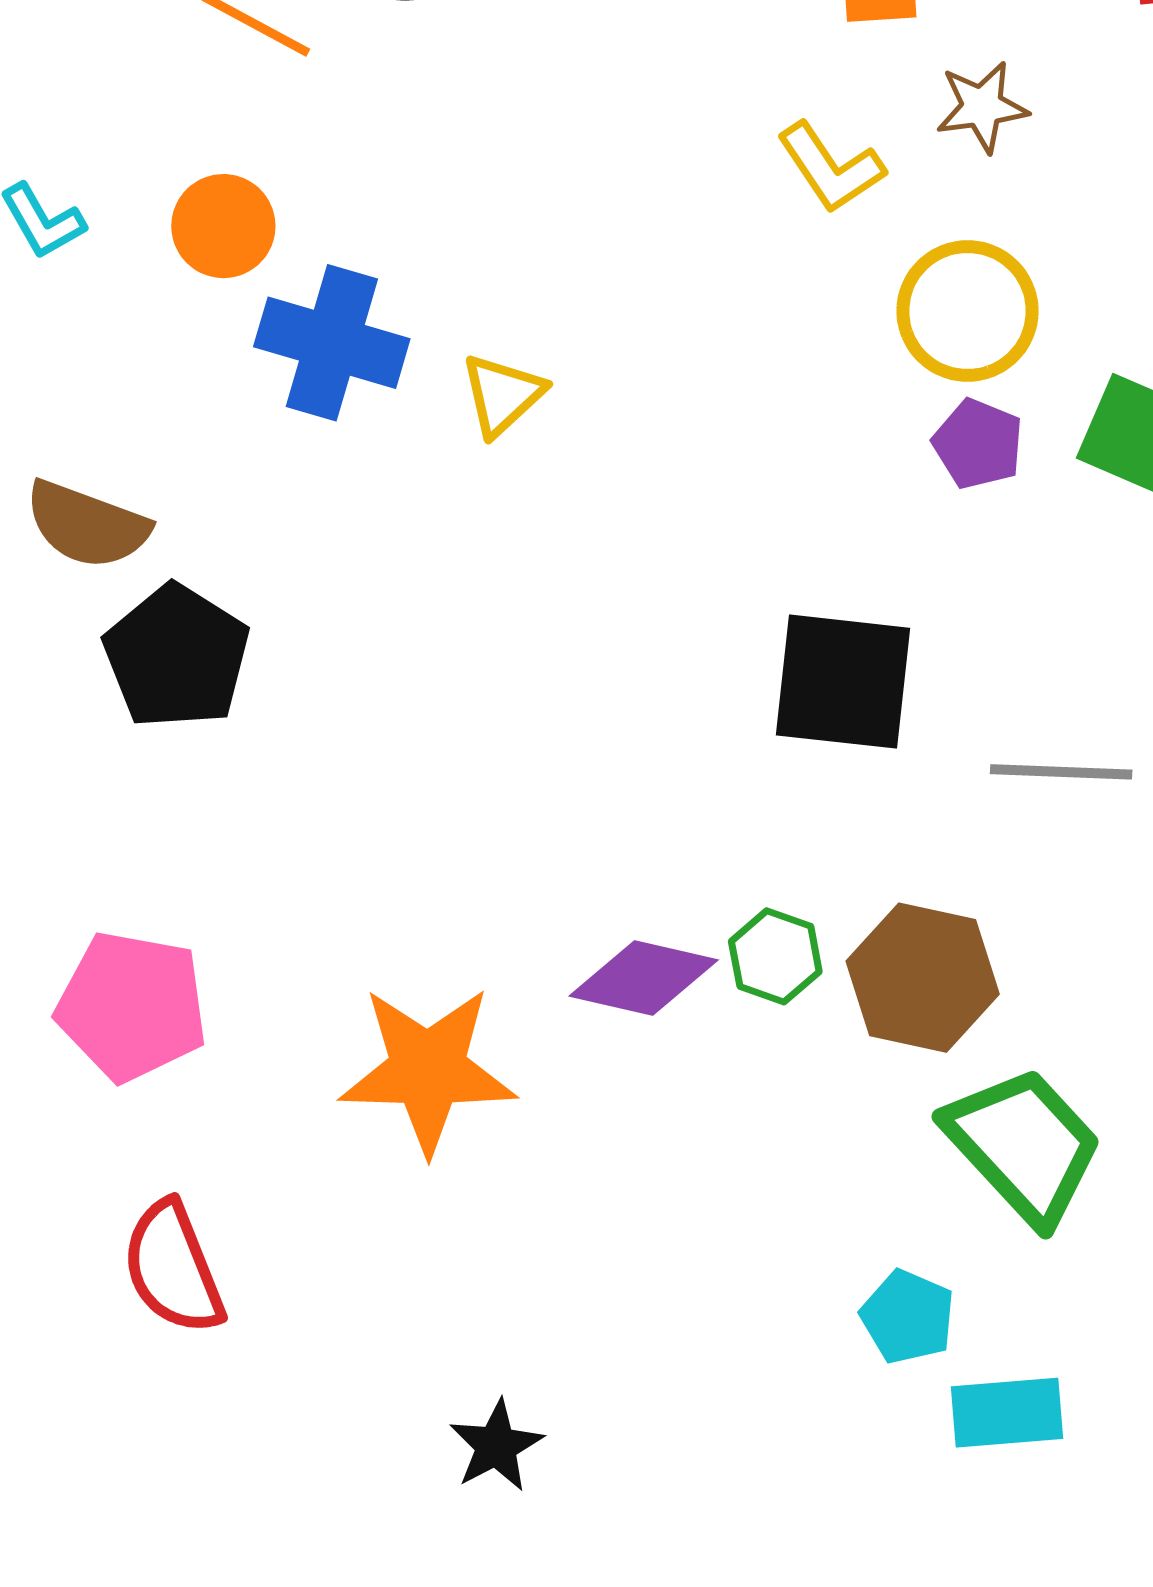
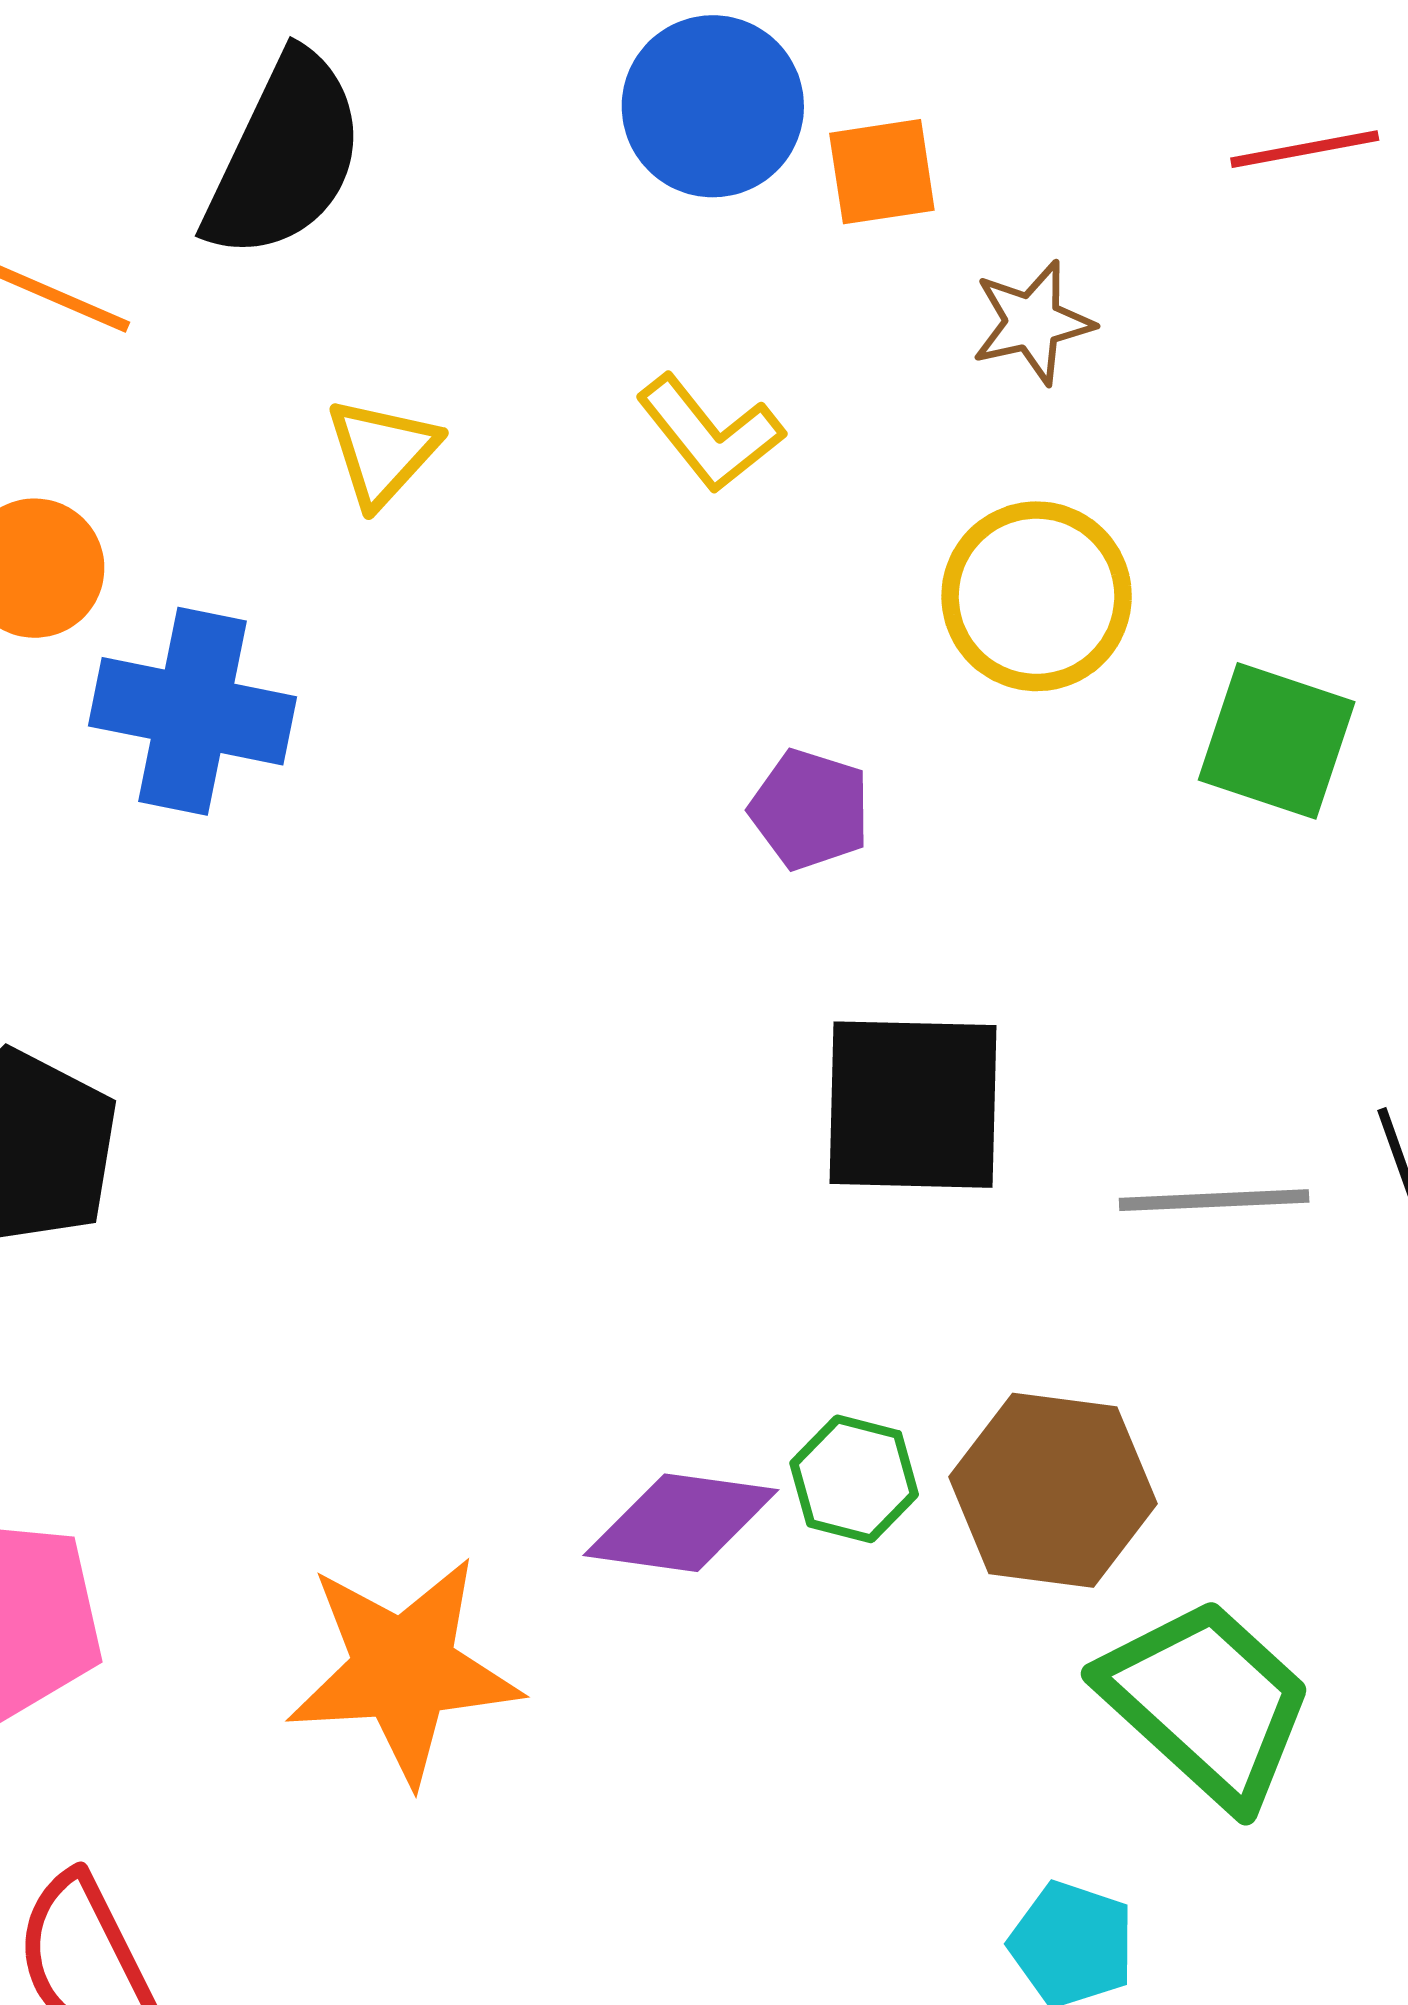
yellow L-shape: (831, 168) -> (710, 433), moved
yellow triangle: (502, 395) -> (382, 452), moved
purple pentagon: (978, 444) -> (810, 809), moved

